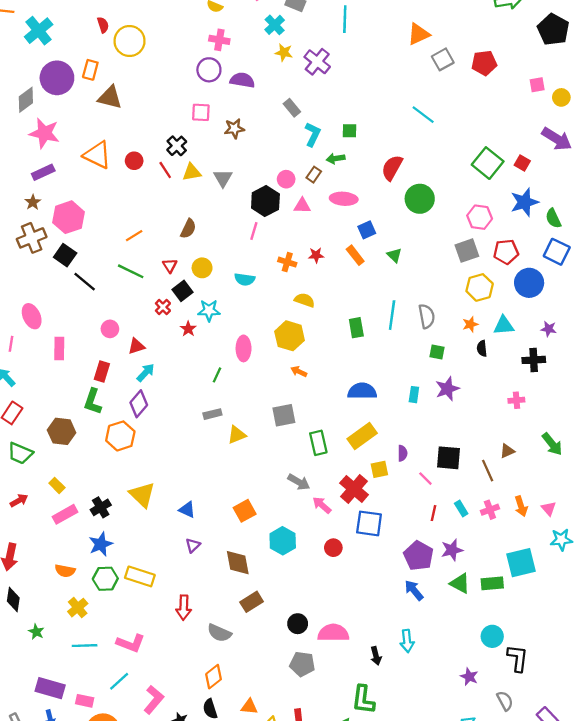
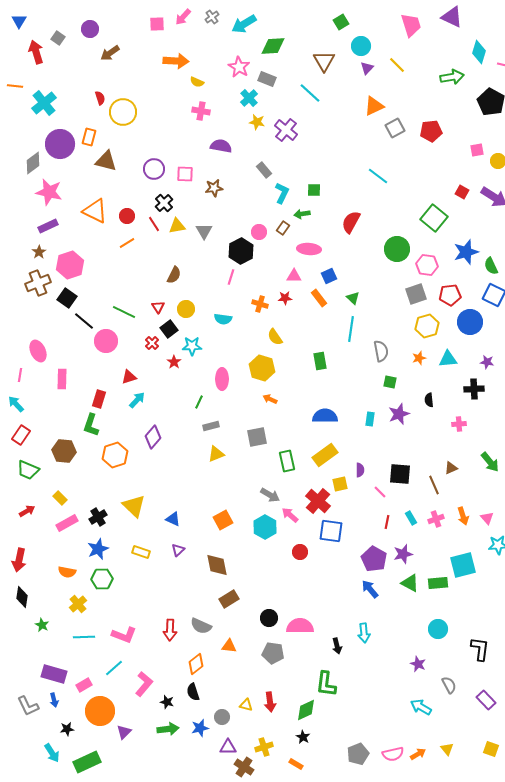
cyan line: (345, 19) -> (310, 93), turned -50
purple circle: (209, 70) -> (154, 169), moved
red square: (522, 163) -> (462, 192), moved
green circle: (420, 199) -> (397, 249), moved
pink triangle: (302, 206) -> (294, 276), moved
orange line: (134, 236) -> (127, 243), moved
yellow semicircle: (305, 300) -> (275, 337), turned -144
cyan line: (392, 315) -> (351, 329), moved
pink circle: (110, 329) -> (106, 341), moved, size x1.5
black semicircle: (482, 348) -> (429, 400), moved
purple diamond: (139, 404) -> (153, 437), moved
gray rectangle: (212, 414) -> (211, 426), moved
cyan hexagon: (283, 541) -> (265, 527), moved
yellow rectangle: (140, 576) -> (141, 552), moved, size x0.7
red arrow: (184, 608) -> (170, 630), moved
black L-shape: (518, 658) -> (480, 649), moved
pink rectangle: (85, 701) -> (84, 685), turned -42
orange triangle: (249, 707) -> (229, 646), moved

